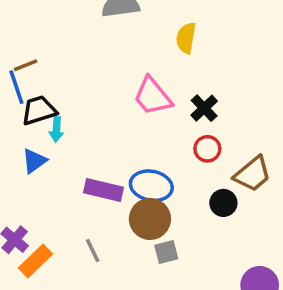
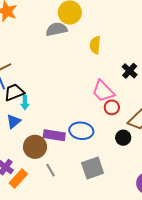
pink trapezoid: (153, 96) -> (103, 91), moved
black cross: (204, 108) -> (130, 71), moved
brown circle: (150, 219) -> (35, 147), moved
gray square: (166, 252) -> (93, 168), size x1.6

